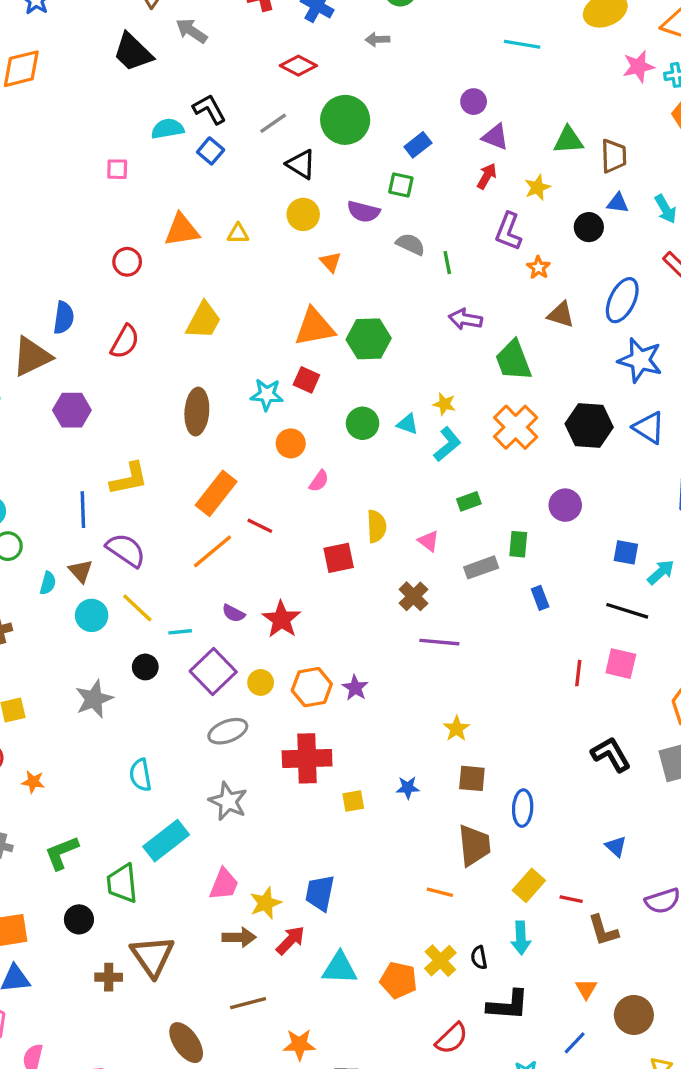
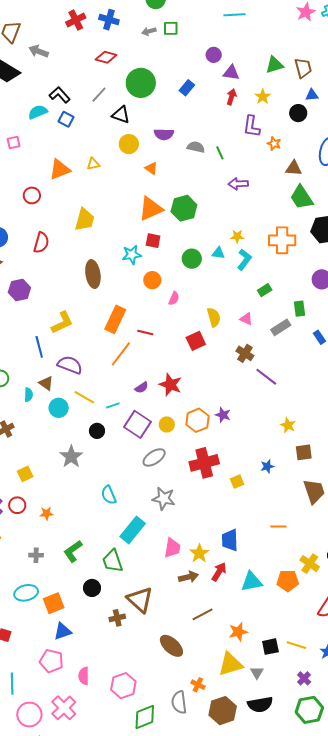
green square: (401, 185) -> (171, 28), moved
green trapezoid: (513, 360) -> (302, 197), moved
orange cross: (516, 427) -> (282, 240), turned -32
purple semicircle: (234, 613) -> (142, 388), turned -48
purple line: (439, 642) -> (266, 377), turned 45
orange line: (440, 892) -> (278, 526), moved

